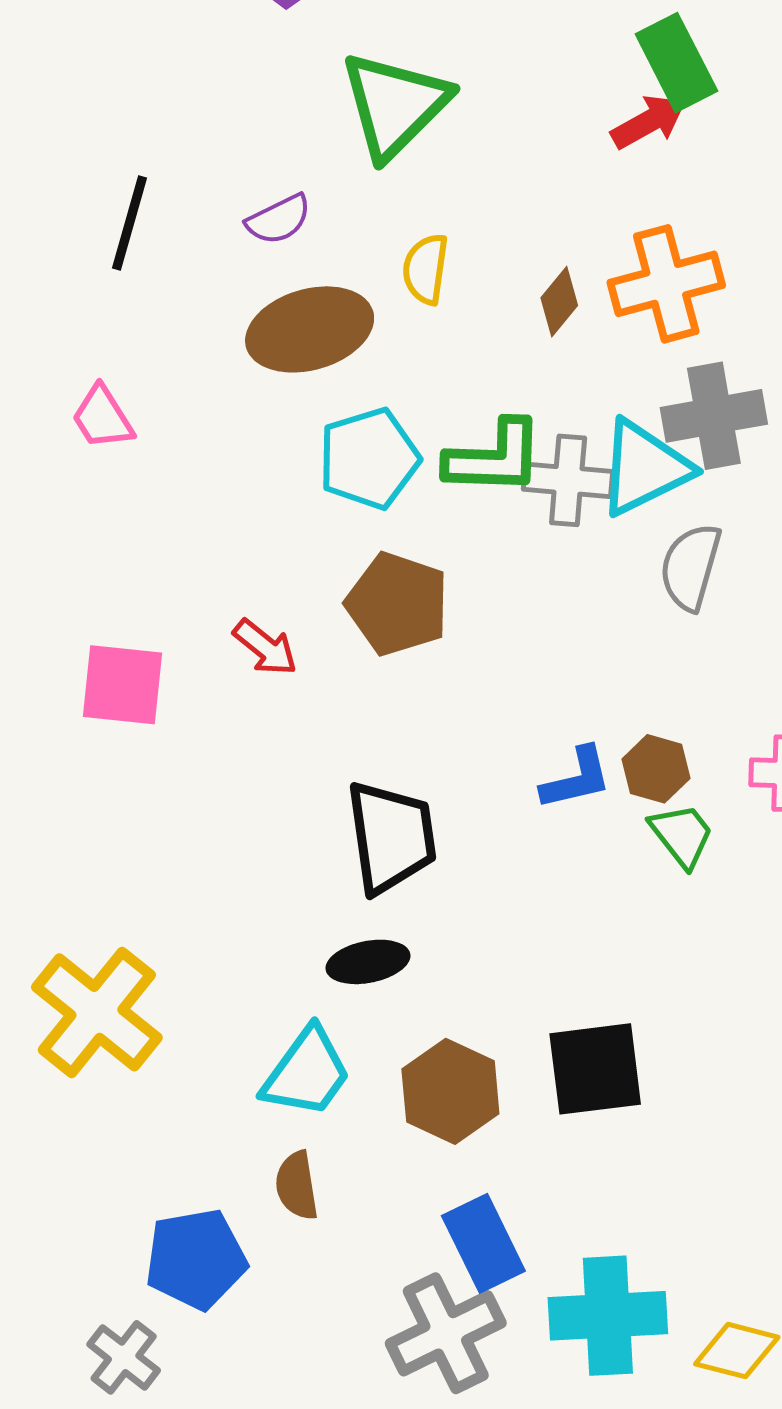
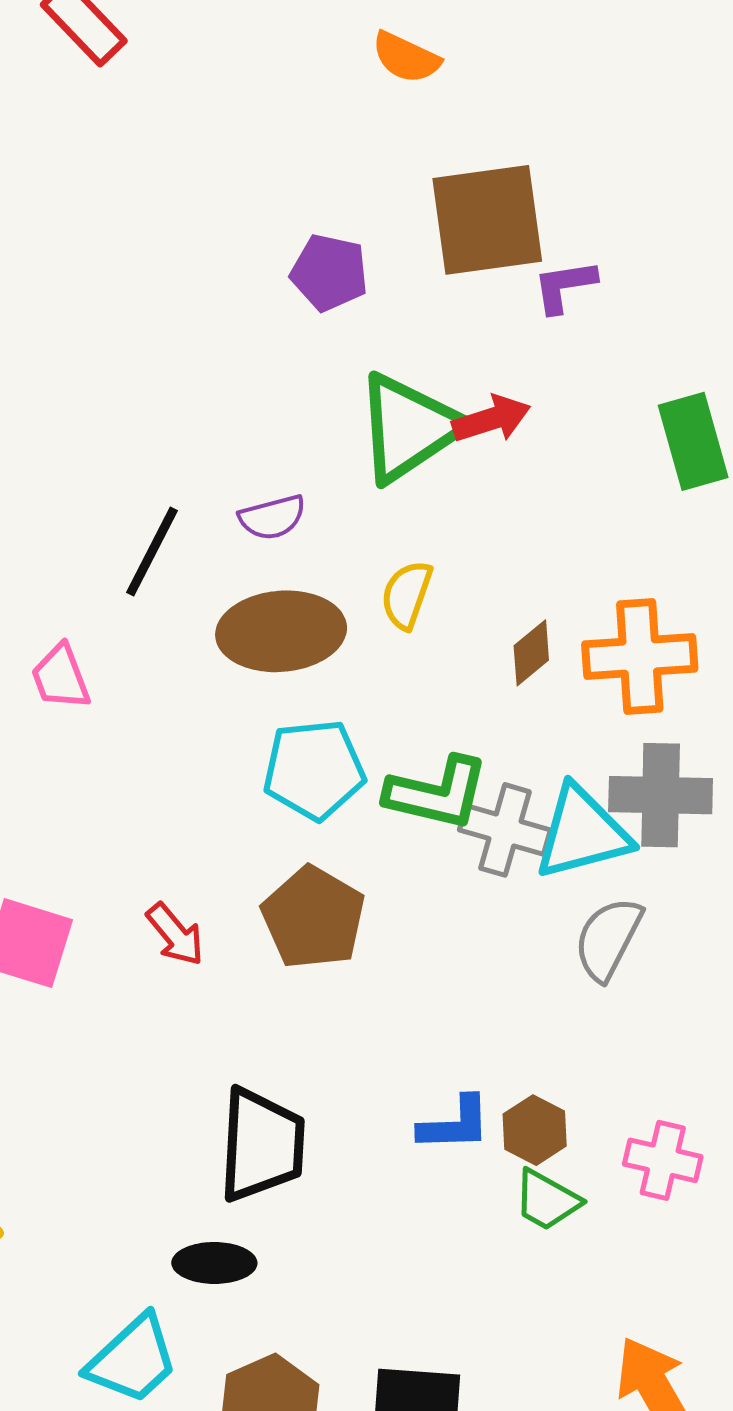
red arrow: (649, 122) -> (491, 419), moved
black line: (130, 223) -> (152, 552), moved
green trapezoid: (682, 835) -> (547, 1200), turned 146

